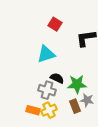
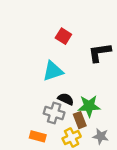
gray star: (87, 100) -> (101, 136), moved
brown rectangle: (75, 106) -> (80, 120), moved
yellow cross: (49, 110) -> (72, 137), moved

